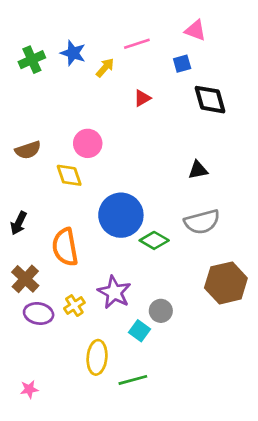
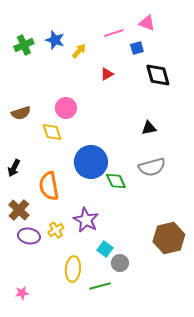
pink line: (137, 44) -> (114, 33), moved
green diamond: (154, 240) -> (116, 181), turned 35
brown hexagon: (226, 283) -> (169, 238), moved
gray circle: (161, 311) -> (120, 263), moved

